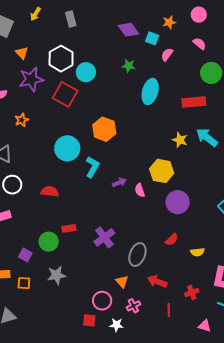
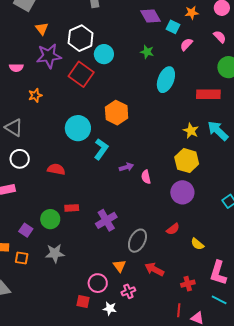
yellow hexagon: (162, 171) -> (187, 161), moved
yellow semicircle: (197, 252) -> (197, 244), turned 40
red line: (169, 310) -> (179, 310), moved

